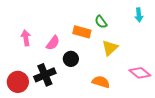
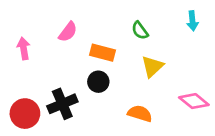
orange rectangle: (82, 32) -> (102, 53), moved
pink arrow: (26, 38) -> (24, 48), moved
pink semicircle: (53, 43) -> (68, 32), moved

